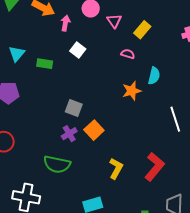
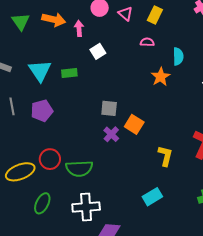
white square: (78, 50) -> (98, 51), turned 35
cyan triangle: (17, 54) -> (40, 71), size x1.4
green semicircle: (57, 164) -> (79, 169), moved

